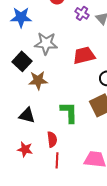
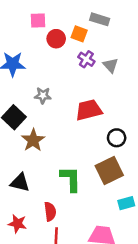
gray star: (46, 43) -> (43, 95), size x0.6
brown star: (38, 80) -> (33, 140), turned -30

